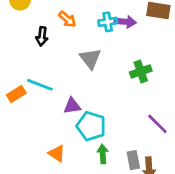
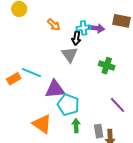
black arrow: (42, 36) -> (76, 38), moved
green cross: (141, 71) -> (107, 66), turned 35
purple triangle: (72, 106) -> (55, 89), size x1.5
orange triangle: (57, 153) -> (42, 124), size x1.5

